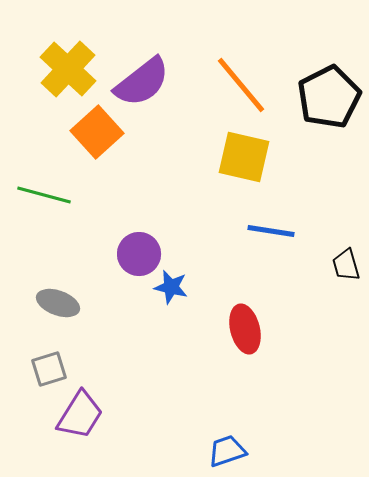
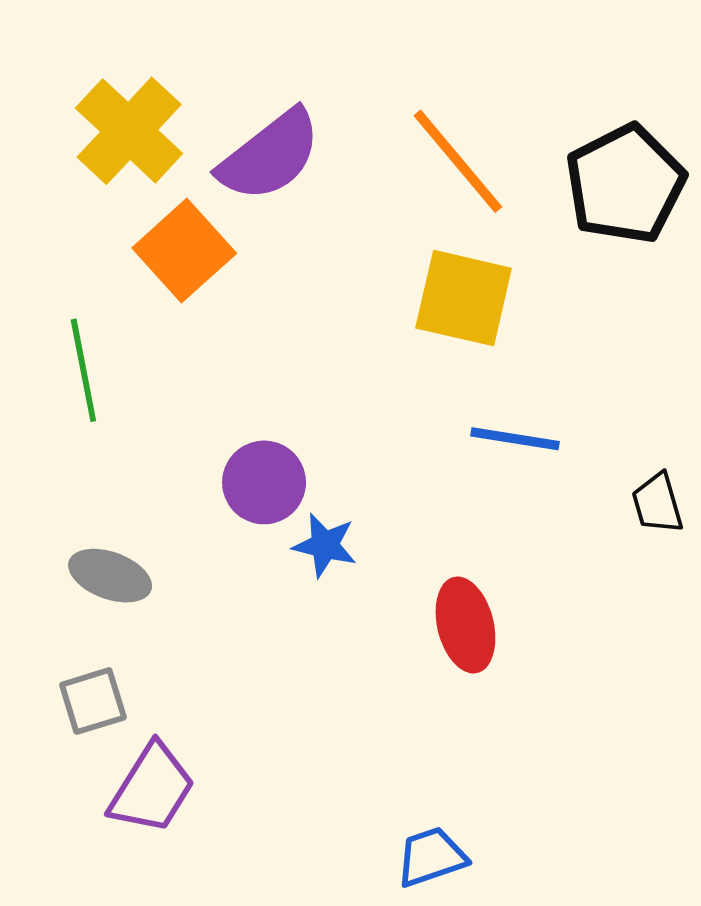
green line: (44, 195) -> (83, 370), turned 64

